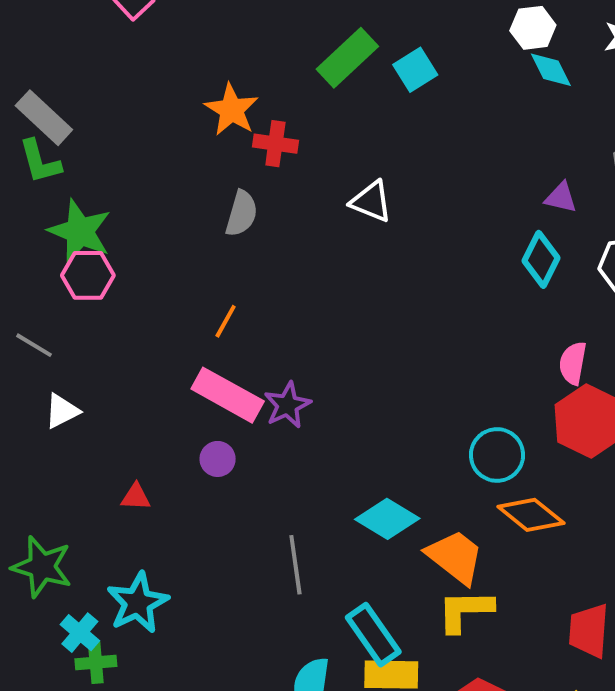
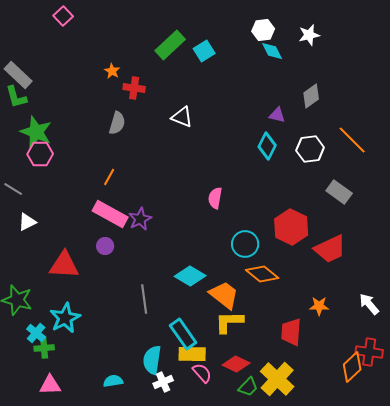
orange star: (232, 110) -> (112, 71), size x0.6
pink semicircle: (573, 363) -> (215, 198), moved
red triangle: (136, 497) -> (64, 265), size x2.0

